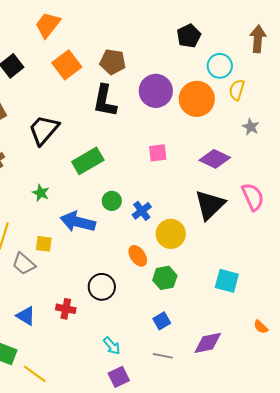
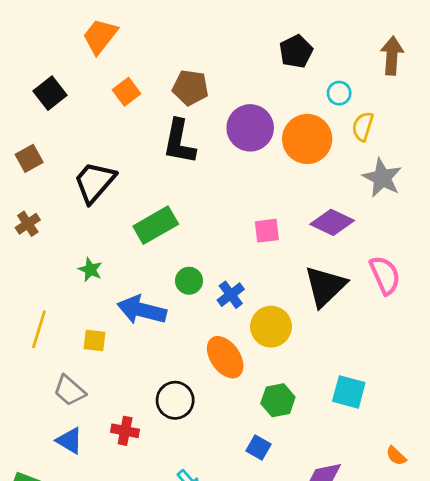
orange square: (67, 65) -> (126, 92), size x0.7
cyan circle: (220, 66) -> (339, 93), size x0.7
gray star: (251, 127) -> (382, 178), size x1.6
pink square: (158, 153) -> (267, 231), moved
orange ellipse: (138, 256) -> (225, 357), size x1.4
gray trapezoid: (24, 264) -> (69, 391), moved
green hexagon: (165, 278) -> (278, 400), moved
blue square: (162, 321) -> (259, 448), turned -30

